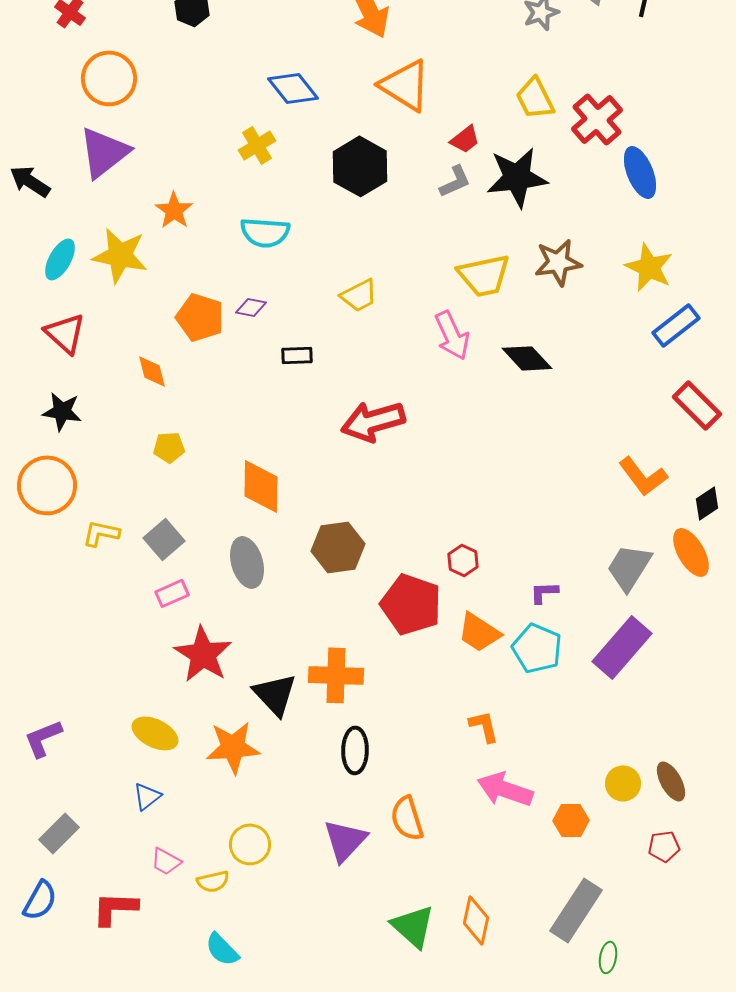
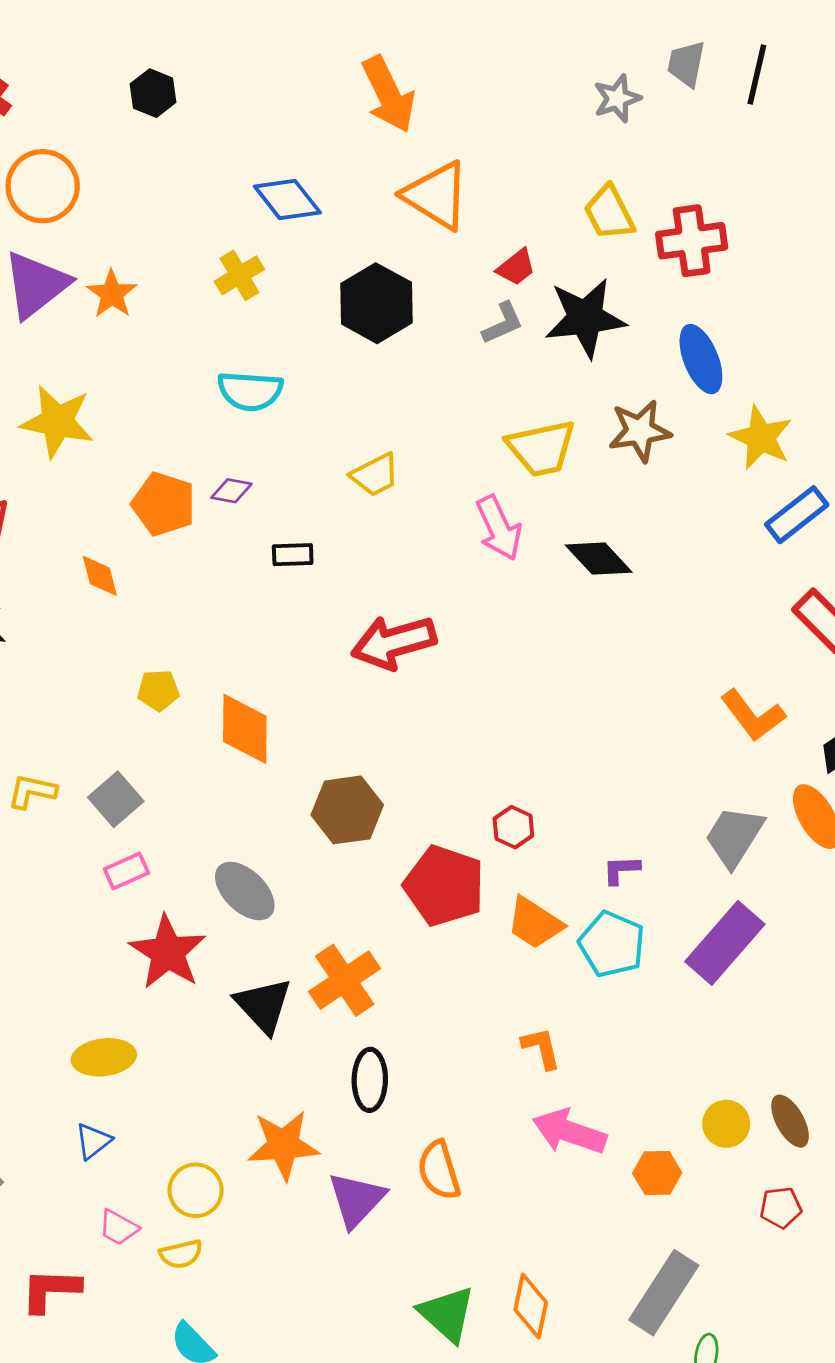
red cross: (597, 119) -> (692, 241), turned 33
blue ellipse: (640, 172) -> (701, 359), moved
orange star: (174, 210) -> (112, 294), moved
yellow pentagon: (169, 447) -> (158, 690), moved
gray ellipse: (247, 562) -> (245, 891), moved, turned -30
orange cross: (336, 675) -> (345, 980), turned -36
yellow ellipse: (155, 733) -> (104, 1057), turned -33
orange star: (233, 747) -> (283, 1145), moved
yellow circle: (250, 844) -> (196, 1190), moved

